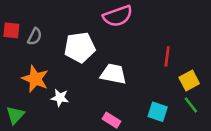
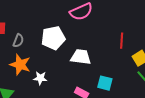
gray semicircle: (35, 36) -> (18, 41), moved
cyan square: (158, 112) -> (105, 83), moved

